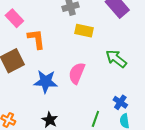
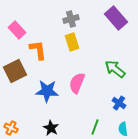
yellow rectangle: (84, 31) -> (72, 42), moved, turned 60
blue cross: (120, 102) -> (119, 103), moved

